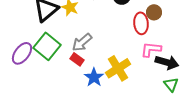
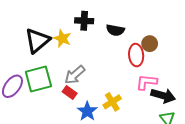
green square: (47, 46) -> (38, 79), turned 36
yellow cross: (118, 68) -> (112, 102), size x0.7

